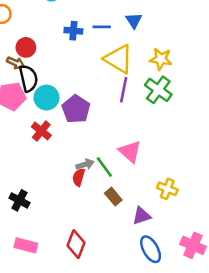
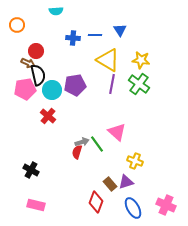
purple pentagon: (76, 109) -> (75, 85), moved, turned 30
yellow cross: (167, 189) -> (135, 161), moved
brown rectangle: (113, 197) -> (110, 184), moved
red diamond: (76, 244) -> (96, 202), moved

